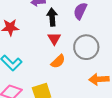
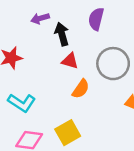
red triangle: (54, 39) -> (70, 61), turned -32

